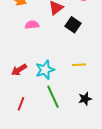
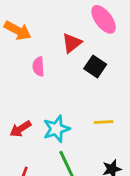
pink semicircle: (32, 25) -> (38, 66), turned -88

